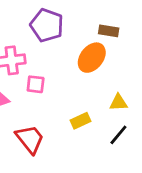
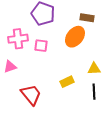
pink square: (36, 84) -> (41, 46), moved
black line: (118, 135) -> (94, 92), turned -42

